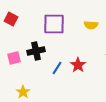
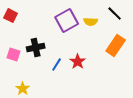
purple square: (54, 24) -> (67, 21), moved, turned -30
pink square: (14, 58) -> (14, 55), turned 32

